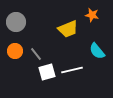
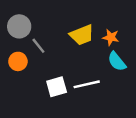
orange star: (92, 15) -> (111, 37), moved
gray line: (36, 54) -> (38, 46), moved

